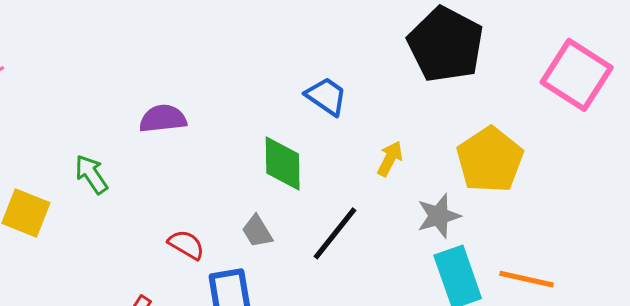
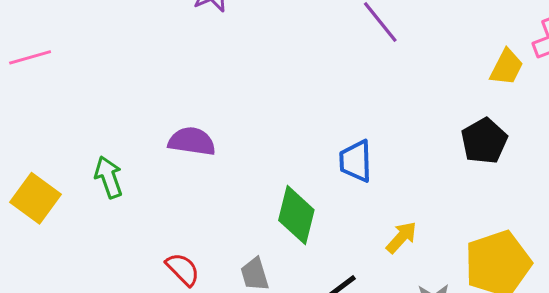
black pentagon: (446, 45) -> (484, 141), size x0.6
blue trapezoid: (326, 96) -> (356, 161), turned -141

